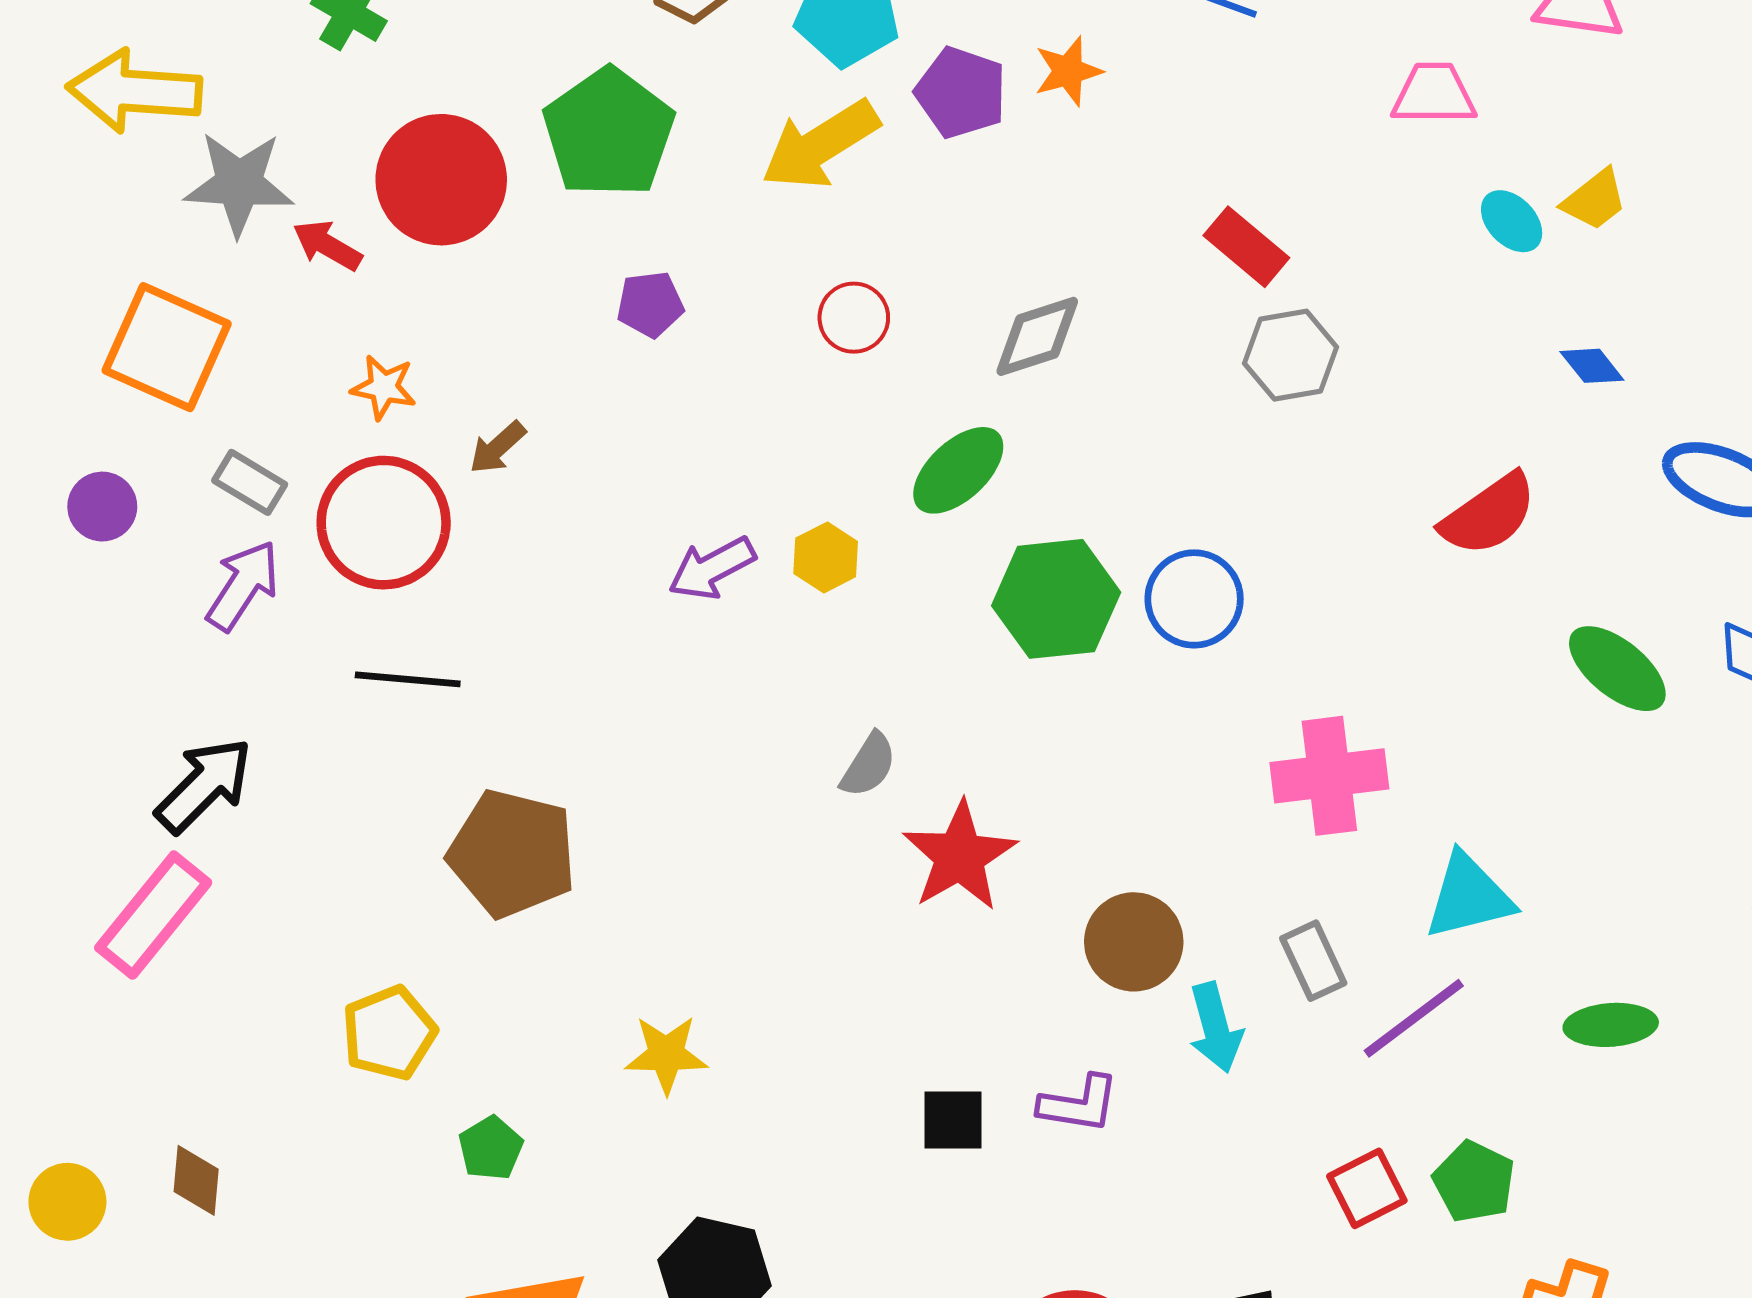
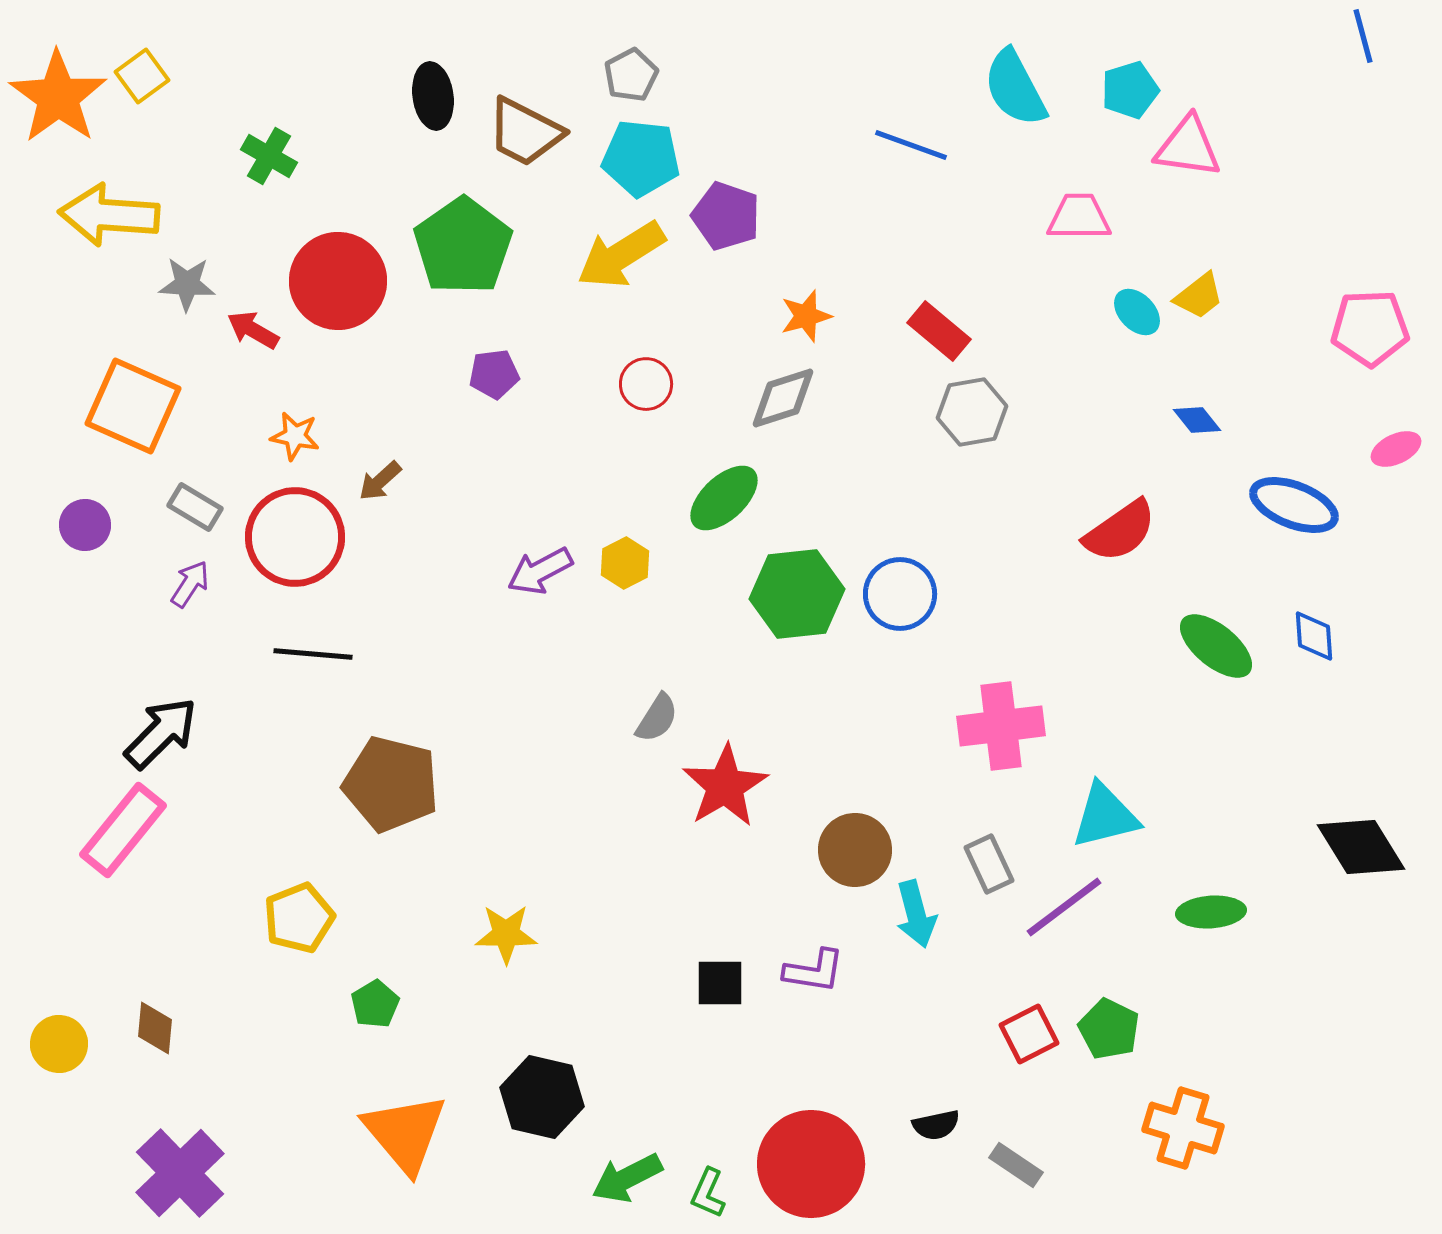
orange star: (1068, 71) -> (806, 316), moved
gray star: (239, 184) -> (187, 284), size x0.7
purple arrow: (243, 586) -> (190, 584), size x0.7

